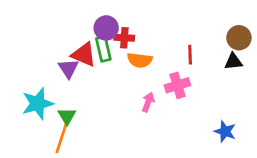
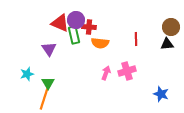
red triangle: (84, 55) -> (60, 23), moved
pink cross: (177, 85) -> (127, 71), moved
cyan star: (38, 103) -> (27, 74), size x0.6

